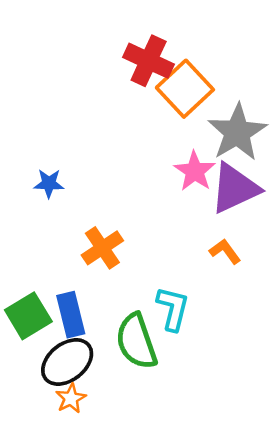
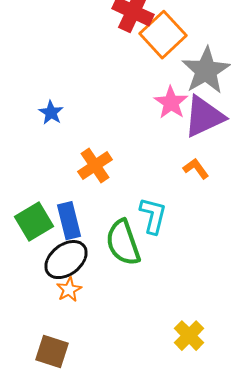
blue star: (49, 183) -> (51, 113), turned 30

